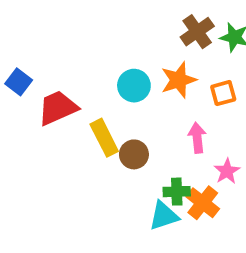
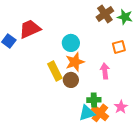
orange star: (179, 80) -> (75, 62), moved
red trapezoid: (58, 108) -> (30, 29), moved
pink star: (227, 171) -> (121, 107), moved
orange cross: (203, 203) -> (100, 113), moved

